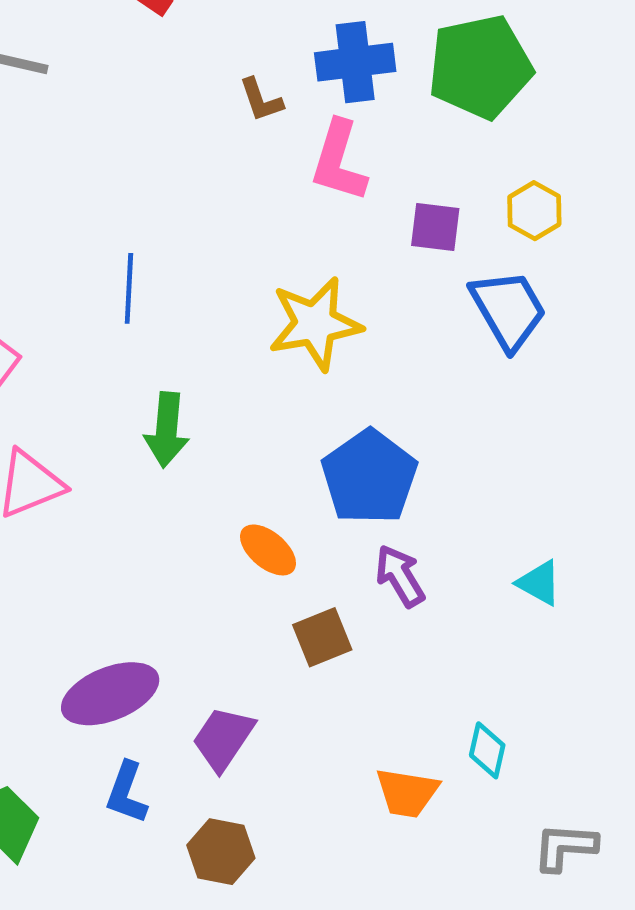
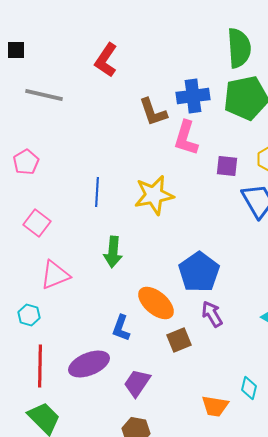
brown L-shape: (261, 100) -> (153, 112), size x1.5
yellow star: (315, 324) -> (154, 195), moved
orange ellipse: (268, 550) -> (156, 303), size x1.5
blue L-shape: (127, 793) -> (121, 328), moved

